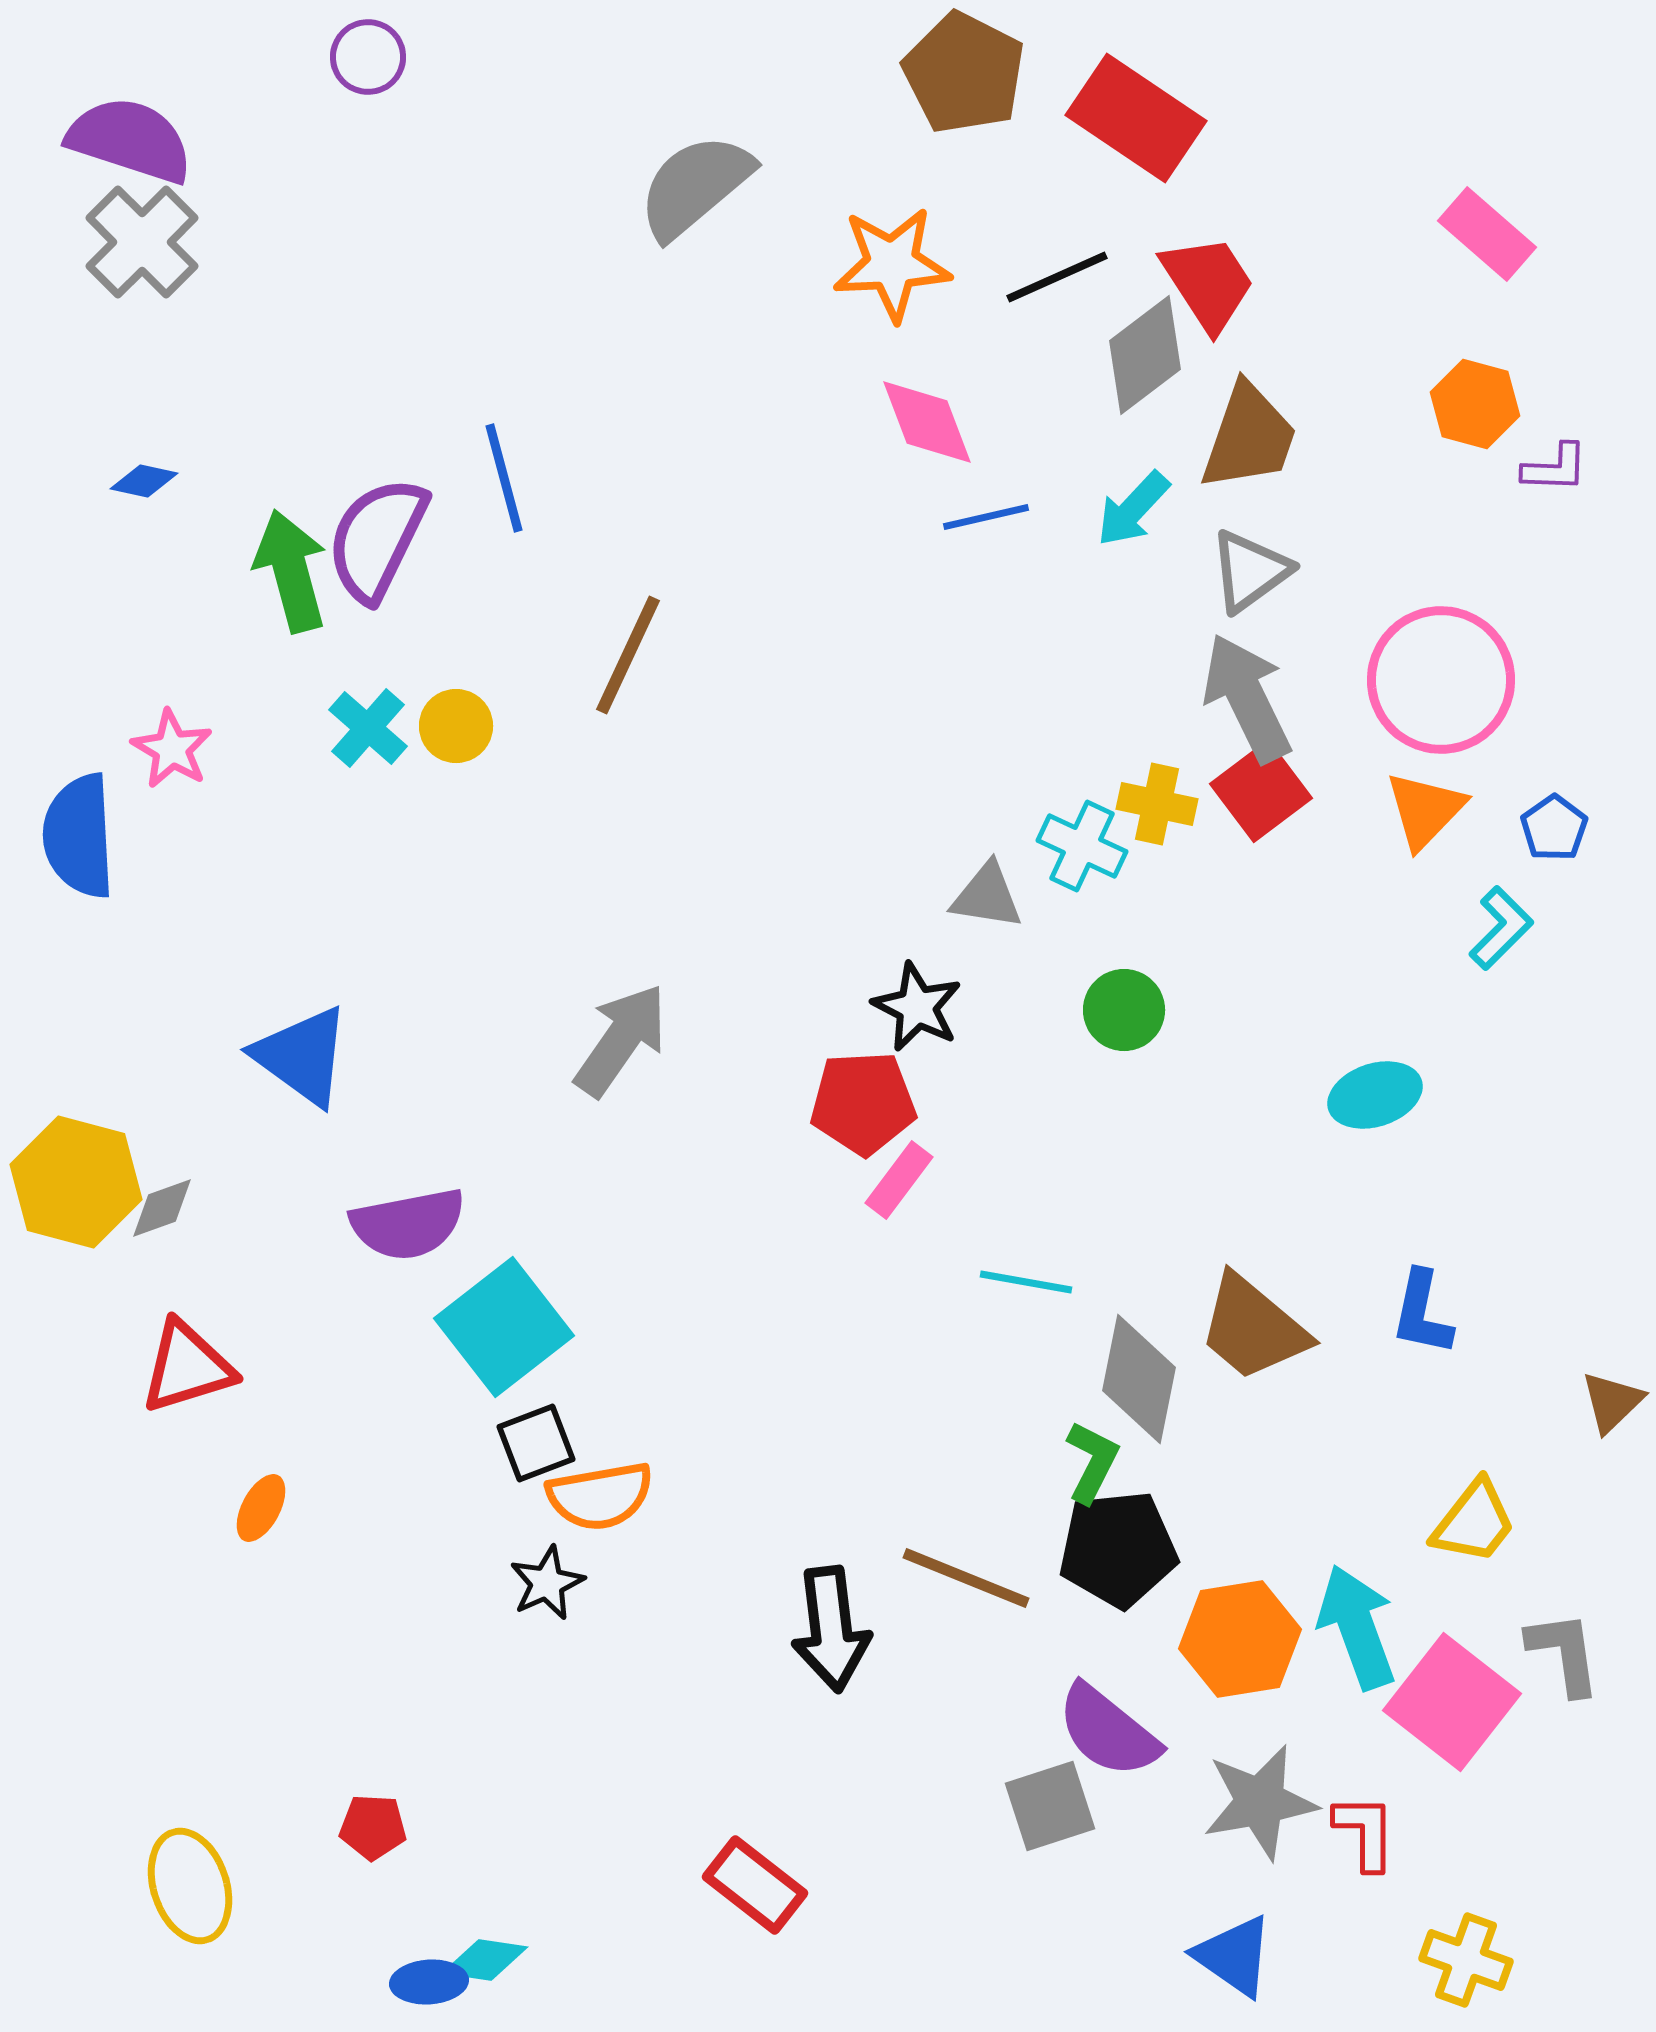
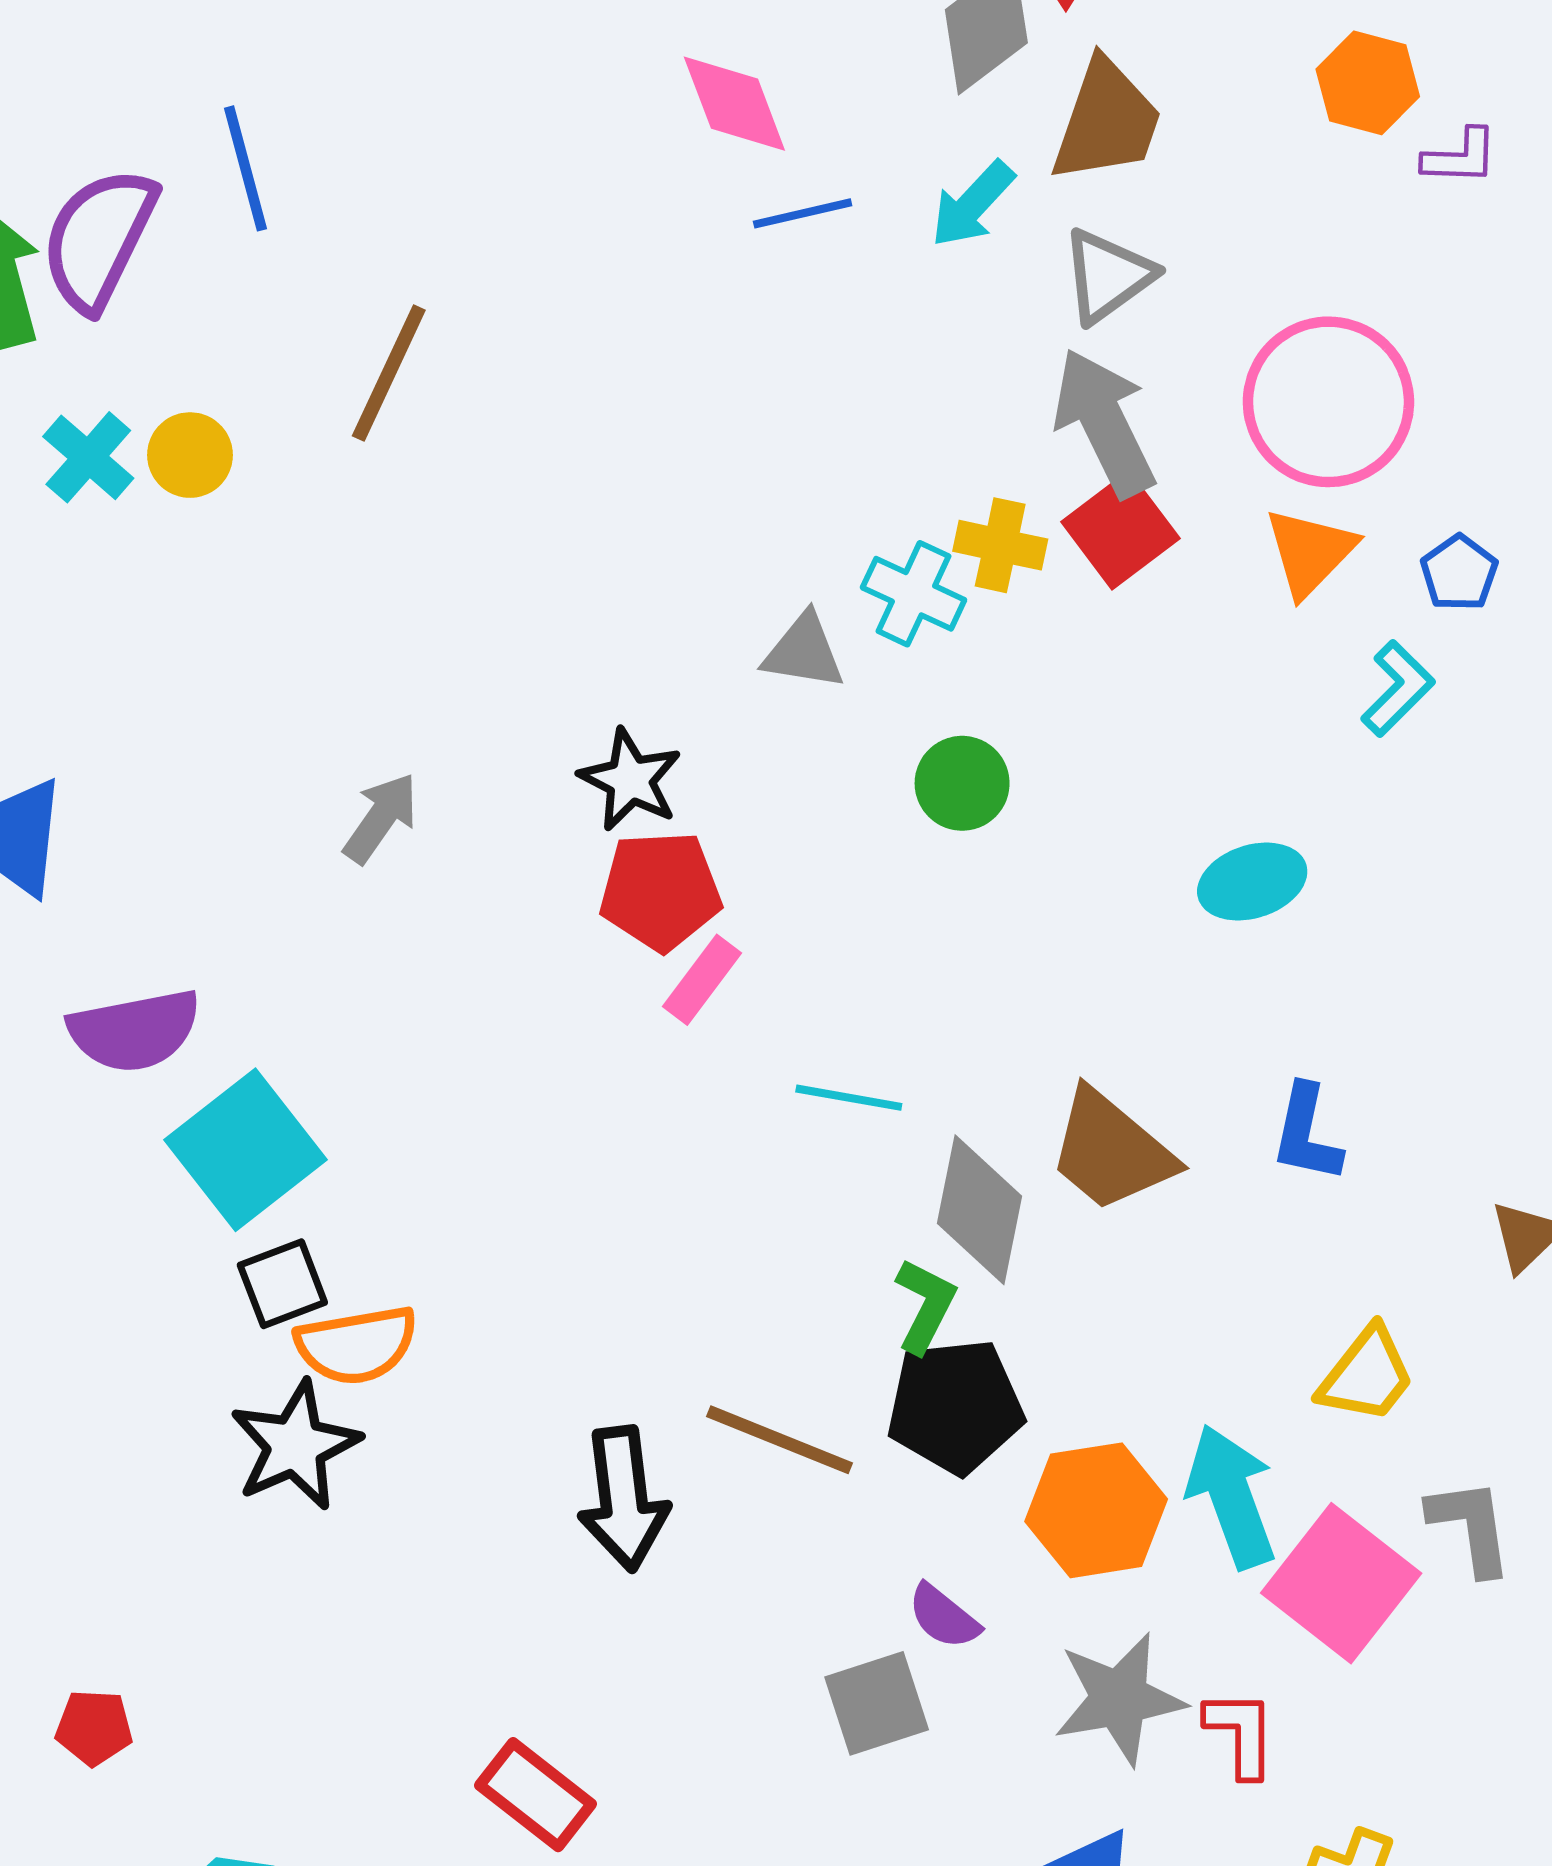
black star: (917, 1007) -> (630, 780), moved
gray arrow: (621, 1040) -> (381, 818), size x0.7
black star: (547, 1583) -> (295, 1446), size x1.5
purple semicircle: (1108, 1731) -> (944, 1617), size x0.6

